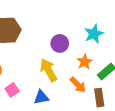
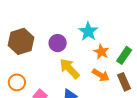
cyan star: (94, 34) -> (88, 31), moved
purple circle: (60, 43) -> (58, 43), moved

